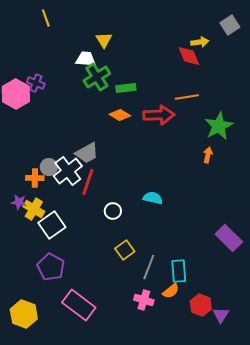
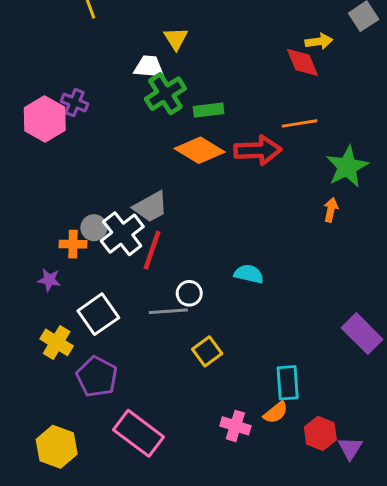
orange diamond: (120, 115) -> (200, 150), size x1.5
yellow cross: (34, 209) -> (57, 342), moved
gray line: (149, 267) -> (168, 311), moved, turned 65

